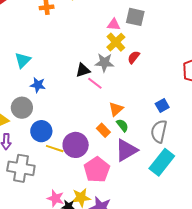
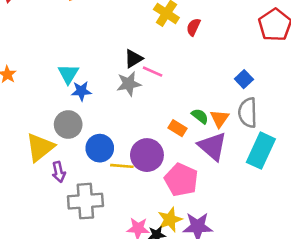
cyan triangle: (23, 60) -> (68, 74), moved
gray star: (104, 63) -> (129, 84), moved
orange triangle: (116, 109) -> (220, 119), moved
purple triangle: (126, 150) -> (213, 146), turned -35

